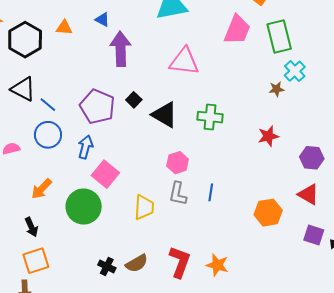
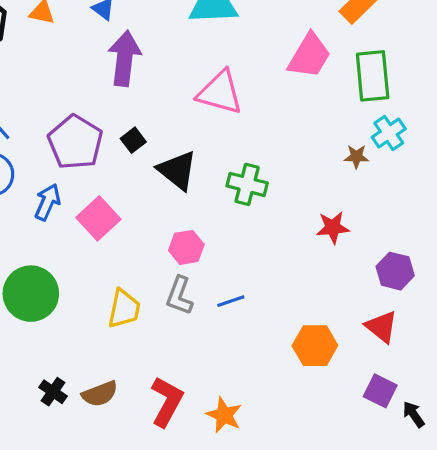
pink square: (105, 174) -> (98, 218), moved
blue line: (211, 192) -> (231, 301), turned 54

